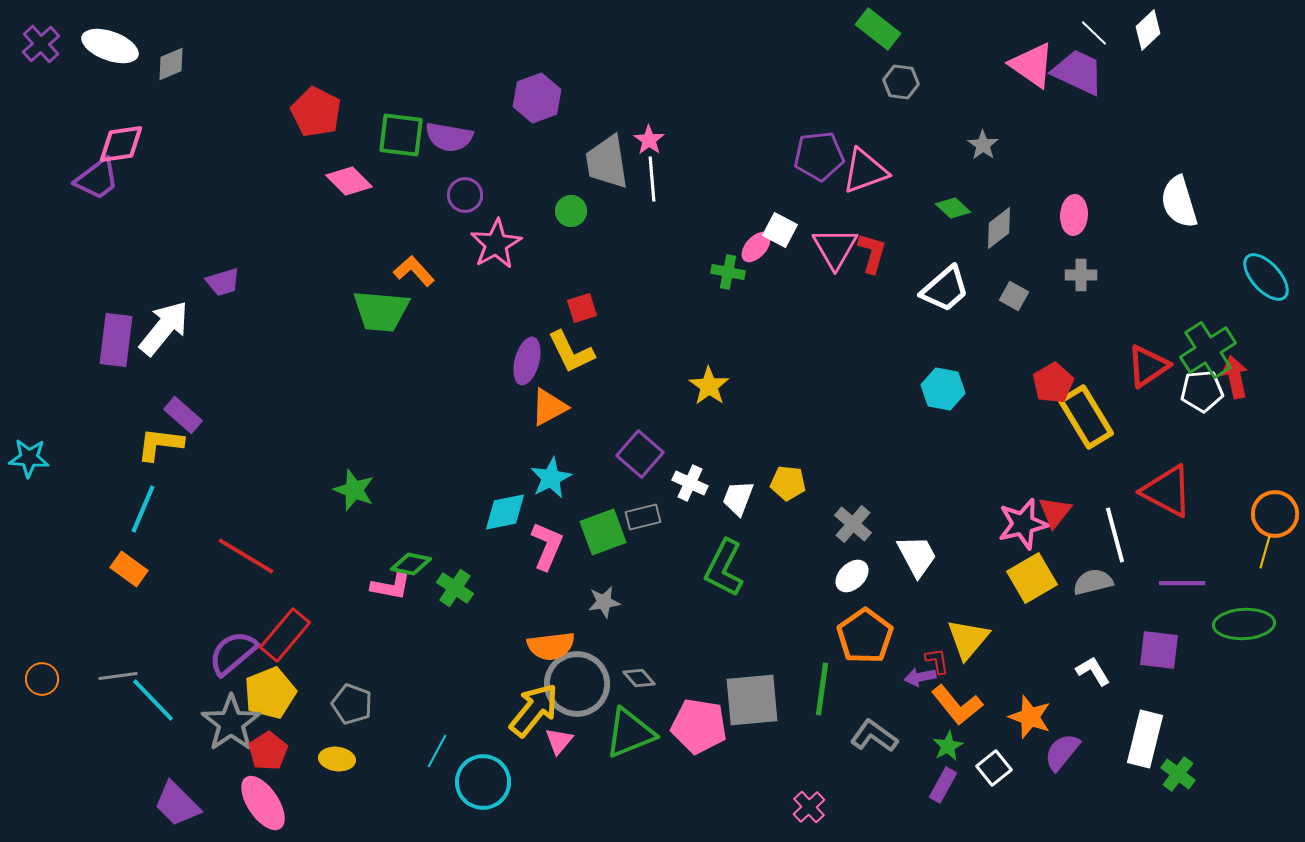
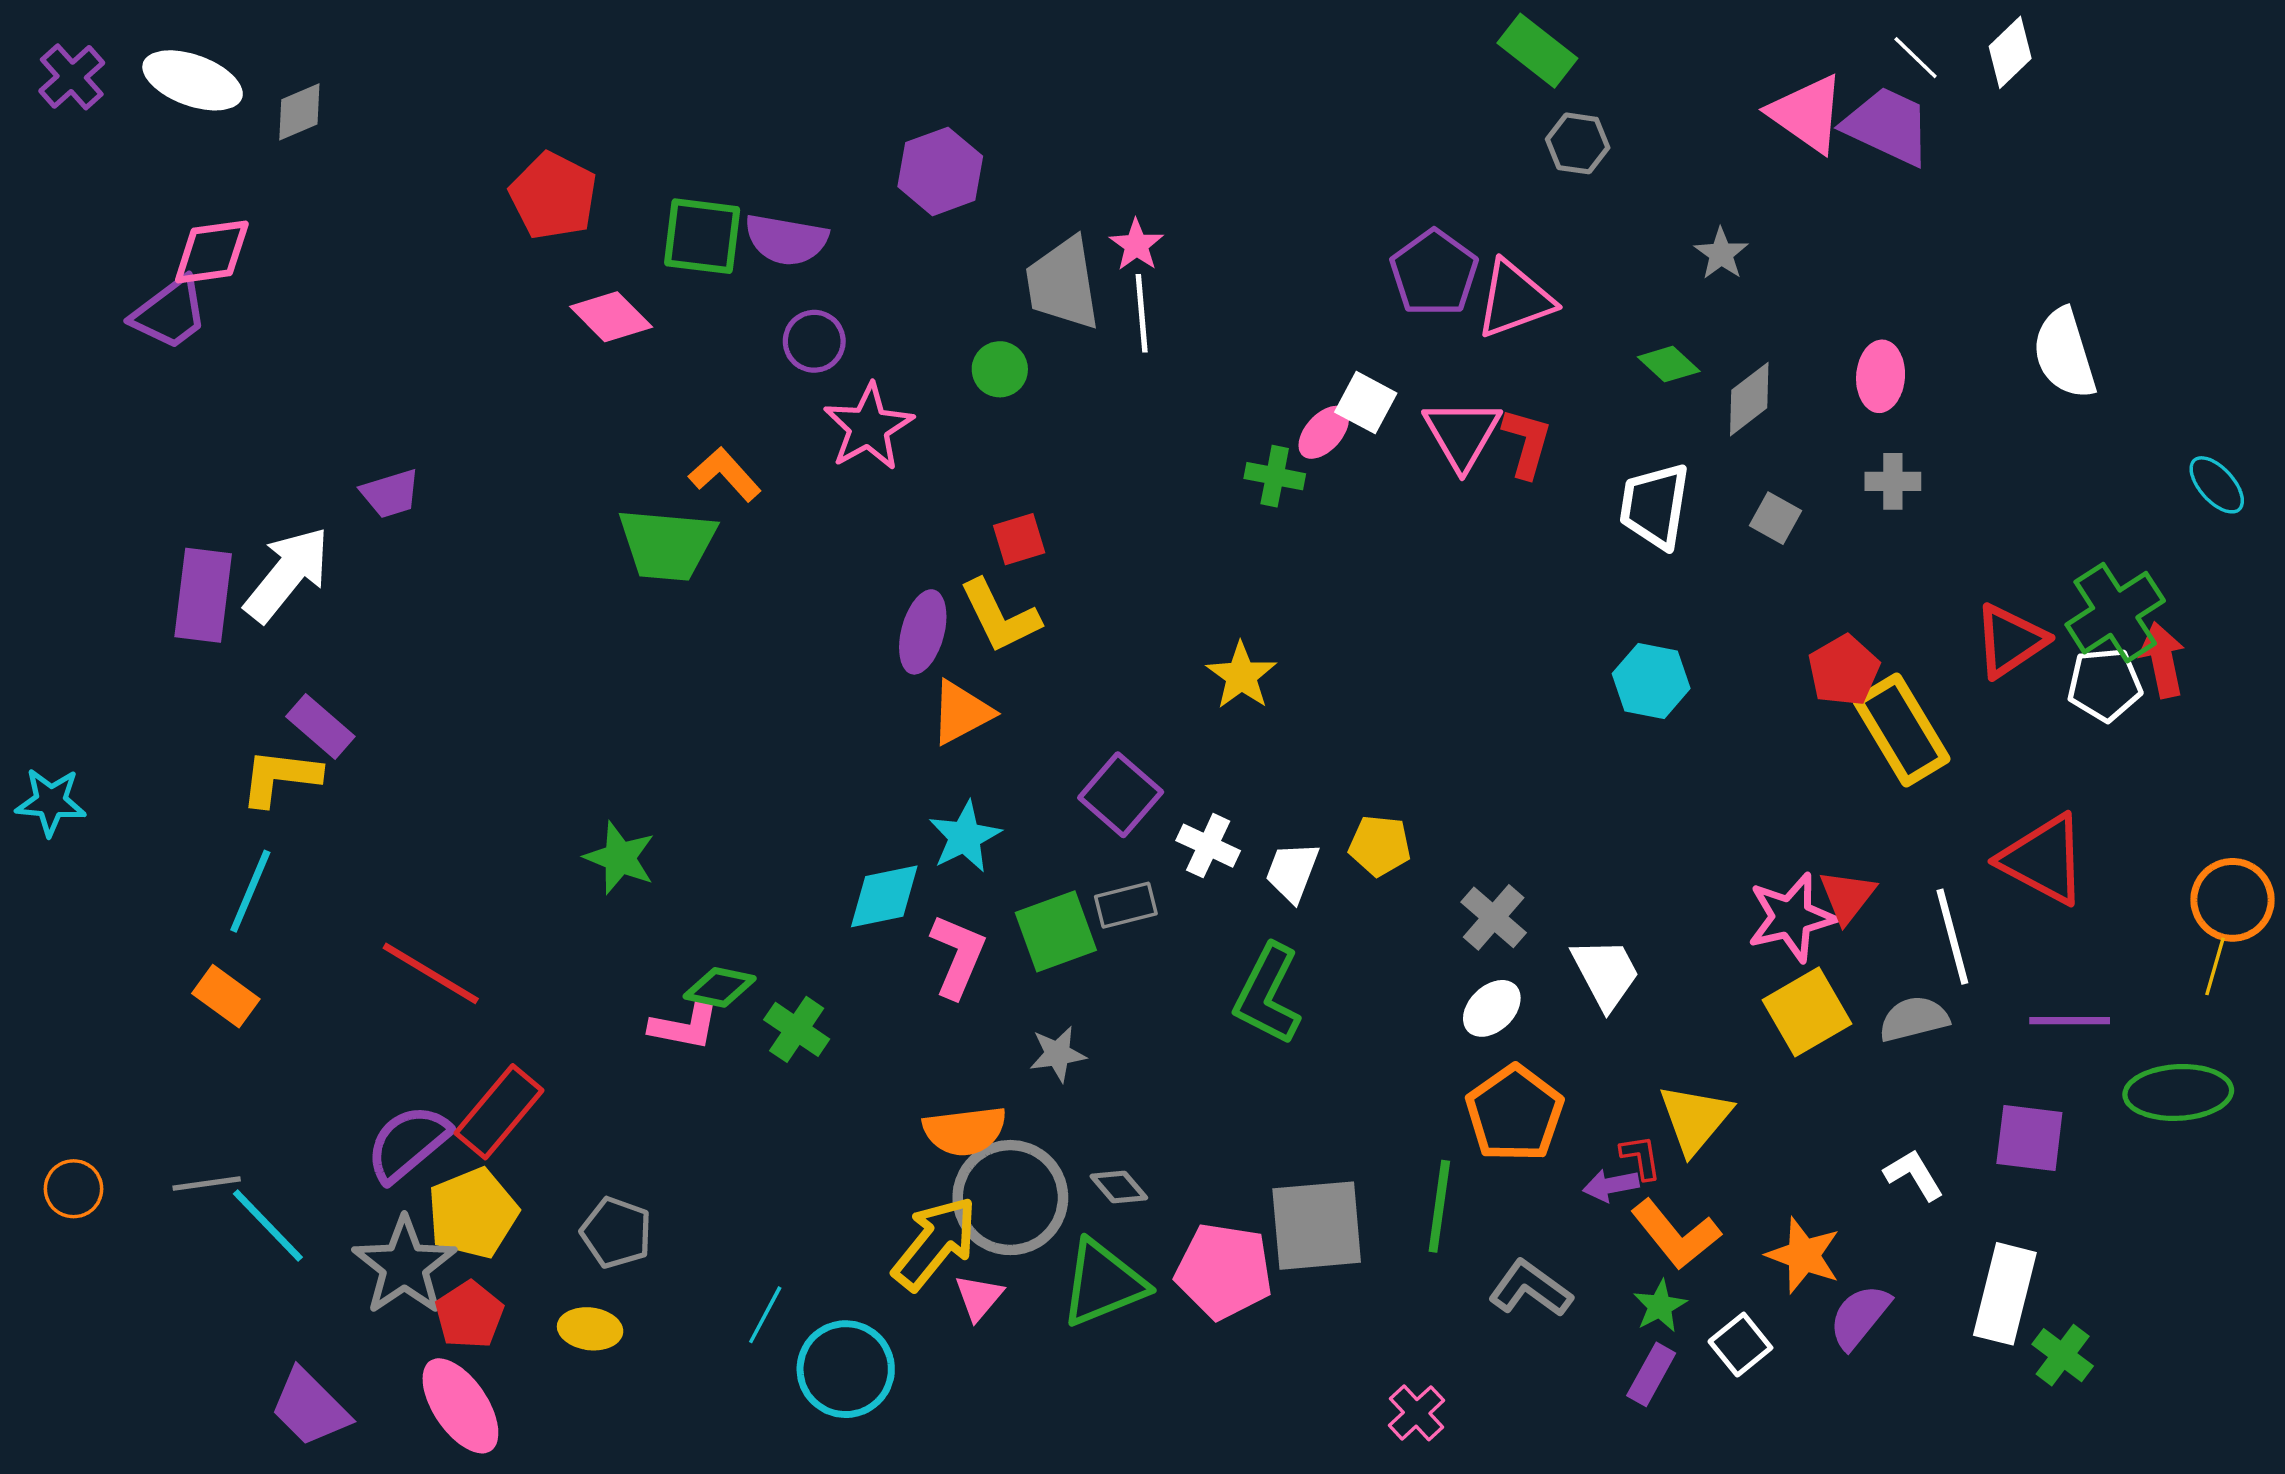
purple pentagon: (819, 156) -> (1434, 273), turned -30
cyan ellipse: (1266, 277) -> (2217, 485), size x0.7
white trapezoid: (945, 289) -> (1655, 506), turned 140

